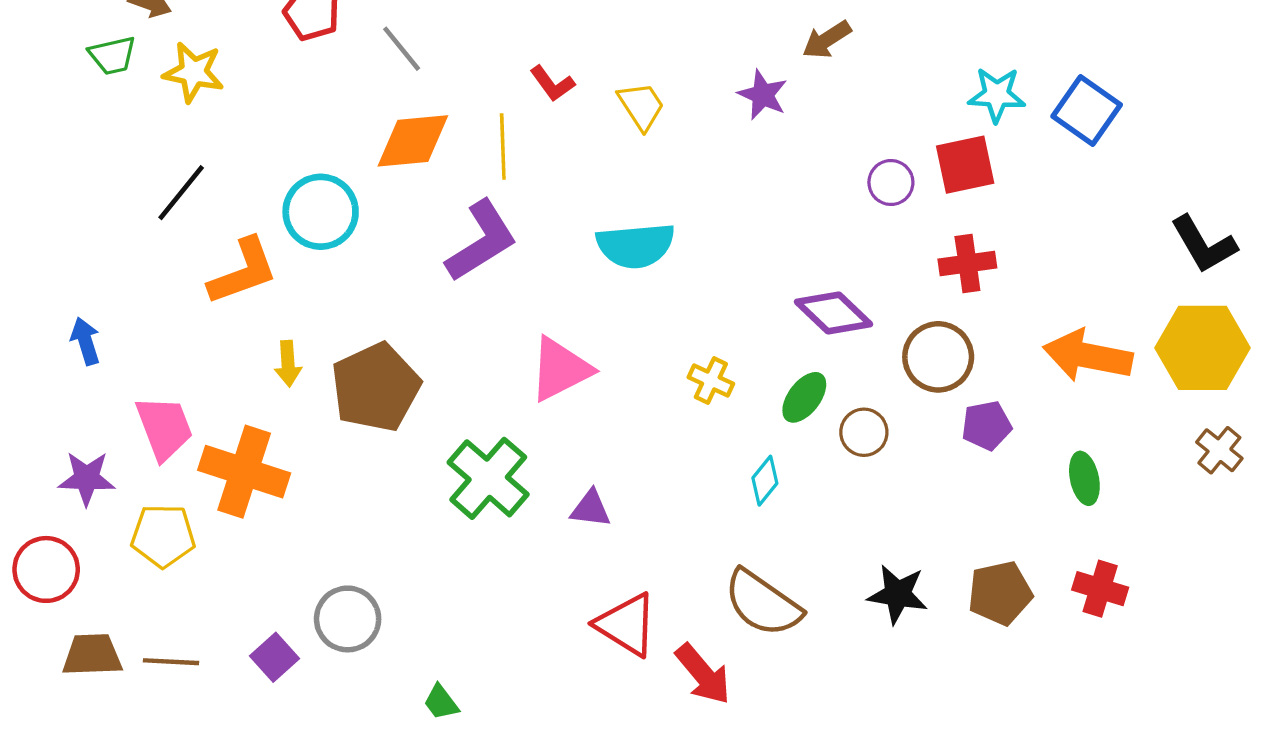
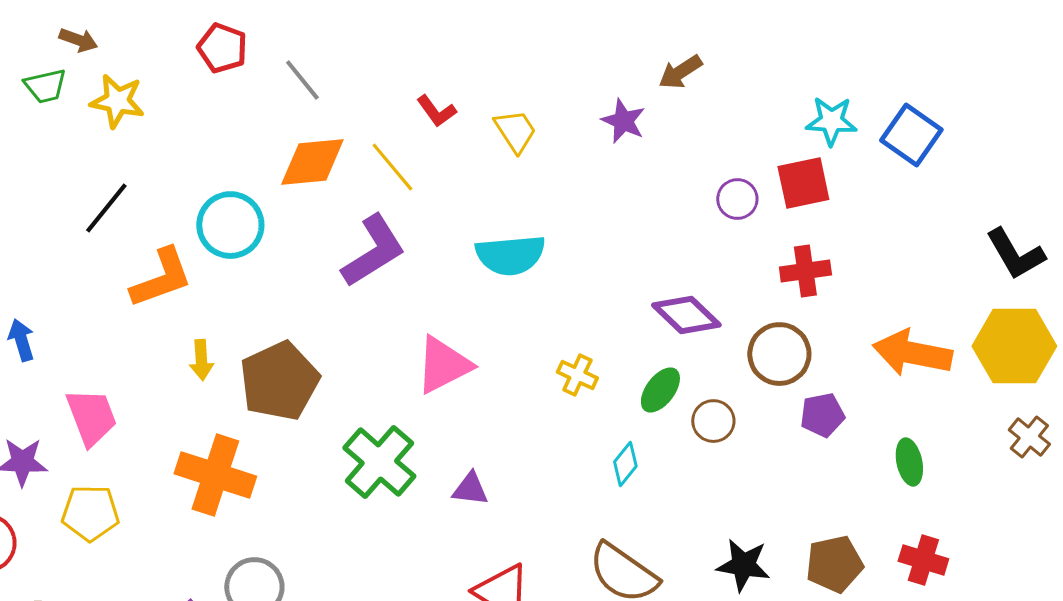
yellow line: (503, 147) -> (392, 167), turned -38
orange cross: (244, 472) -> (215, 475), moved

